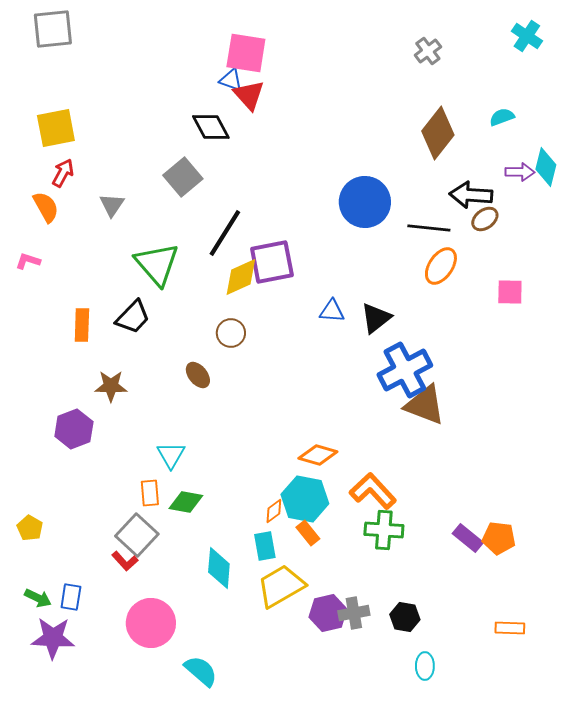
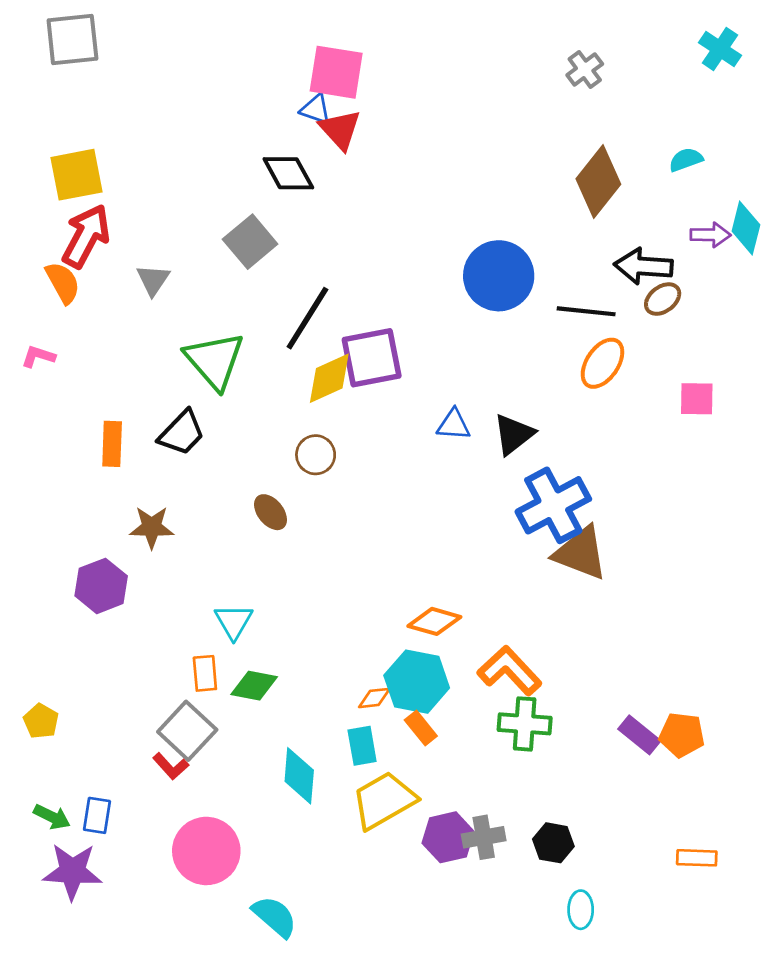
red arrow: (63, 173) -> (86, 236), size x1.6
orange diamond: (274, 511) -> (374, 698), turned 30

